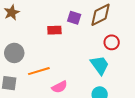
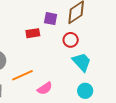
red circle: (112, 42) -> (71, 40), moved

